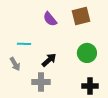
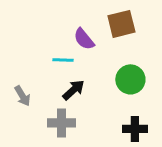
purple semicircle: (50, 19) -> (84, 39), moved
cyan line: (24, 44) -> (63, 60), moved

